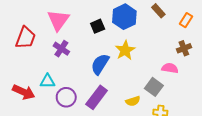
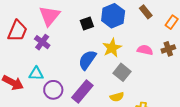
purple cross: (61, 49) -> (42, 42), moved
pink semicircle: (170, 68) -> (145, 50), moved
gray square: (154, 87) -> (122, 72), moved

